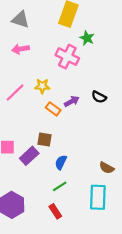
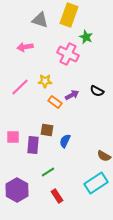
gray triangle: (20, 20) -> (40, 20), moved
purple rectangle: (29, 156) -> (33, 145), turned -42
blue semicircle: (61, 162) -> (65, 141), moved
green line: (60, 186) -> (48, 172), moved
cyan rectangle: (98, 197) -> (96, 183), turned 55

